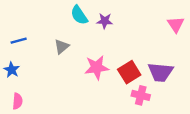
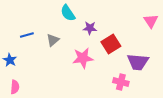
purple star: (105, 21) -> (90, 28), moved
blue line: (19, 41) -> (27, 35), moved
red square: (129, 72) -> (111, 44), moved

